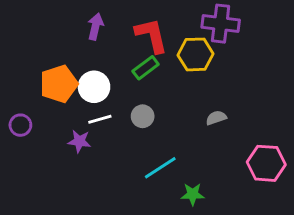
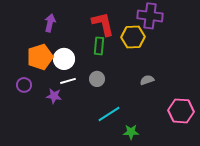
purple arrow: (95, 26) -> (50, 23), moved
green rectangle: (146, 68) -> (99, 46), turned -48
purple circle: (20, 125) -> (24, 85), moved

